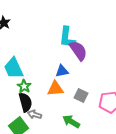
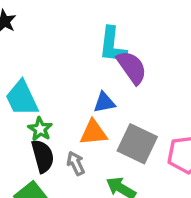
gray square: (81, 96) -> (137, 144), size x1.6
gray arrow: (34, 115) -> (76, 163), moved, turned 48

